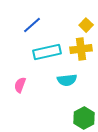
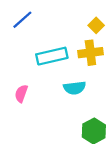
blue line: (32, 25) -> (22, 20), moved

